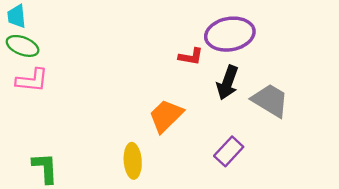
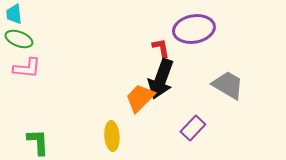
red L-shape: (191, 57) -> (161, 48), turned -110
black arrow: (228, 83) -> (161, 79), moved, size x1.4

